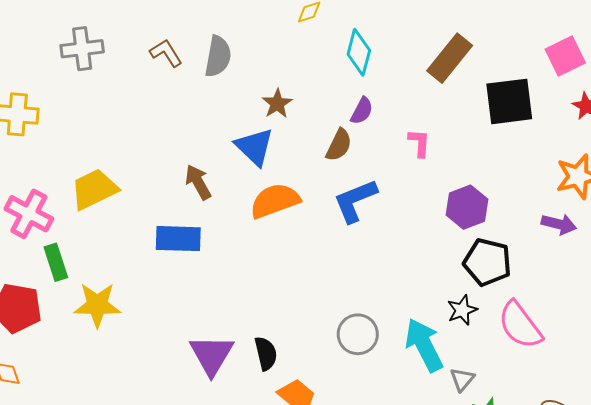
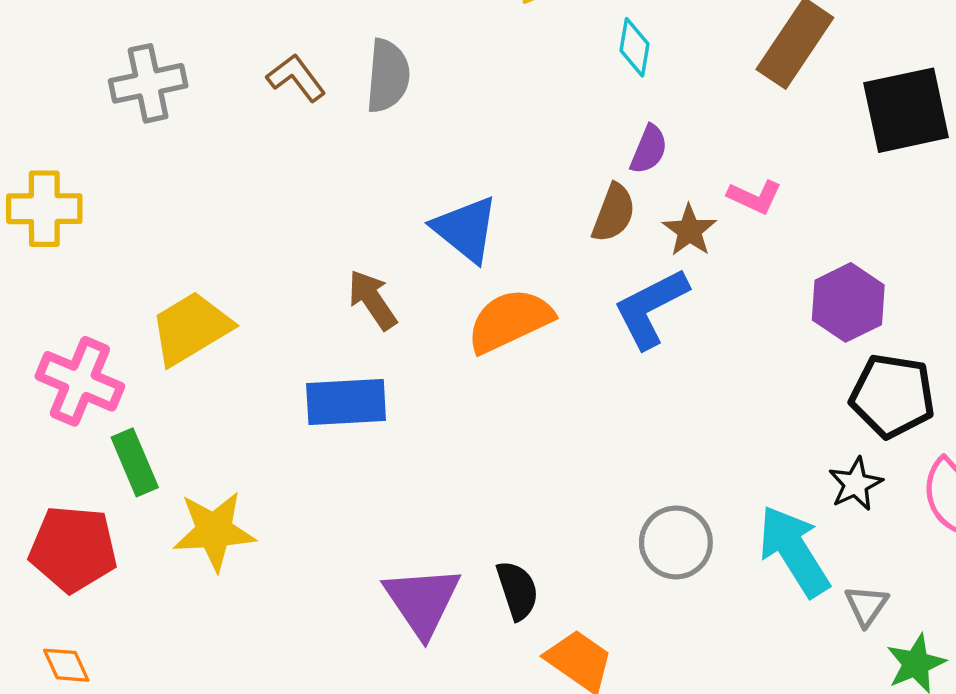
cyan diamond: (359, 52) -> (635, 47), size x0.7
brown star: (277, 104) -> (689, 230), moved
pink L-shape: (419, 143) -> (755, 197), turned 116

